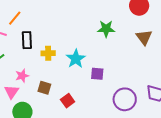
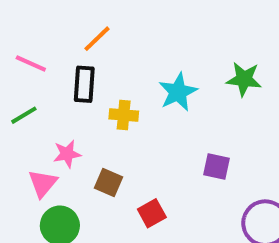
orange line: (15, 18) -> (97, 39), moved
cyan star: (76, 59) -> (178, 92), moved

